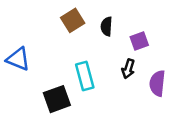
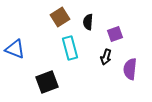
cyan rectangle: (85, 76) -> (70, 48), moved

